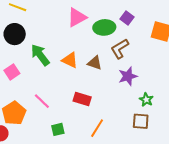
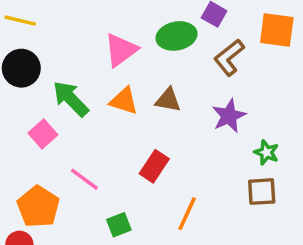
pink triangle: (77, 17) -> (121, 50), moved
brown L-shape: (120, 49) -> (229, 58), moved
pink square: (12, 72) -> (43, 134), moved
red rectangle: (82, 99) -> (154, 166), turned -66

